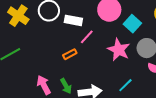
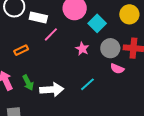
pink star: (119, 50) -> (82, 49), size x0.6
orange rectangle: (70, 54) -> (21, 50), moved

